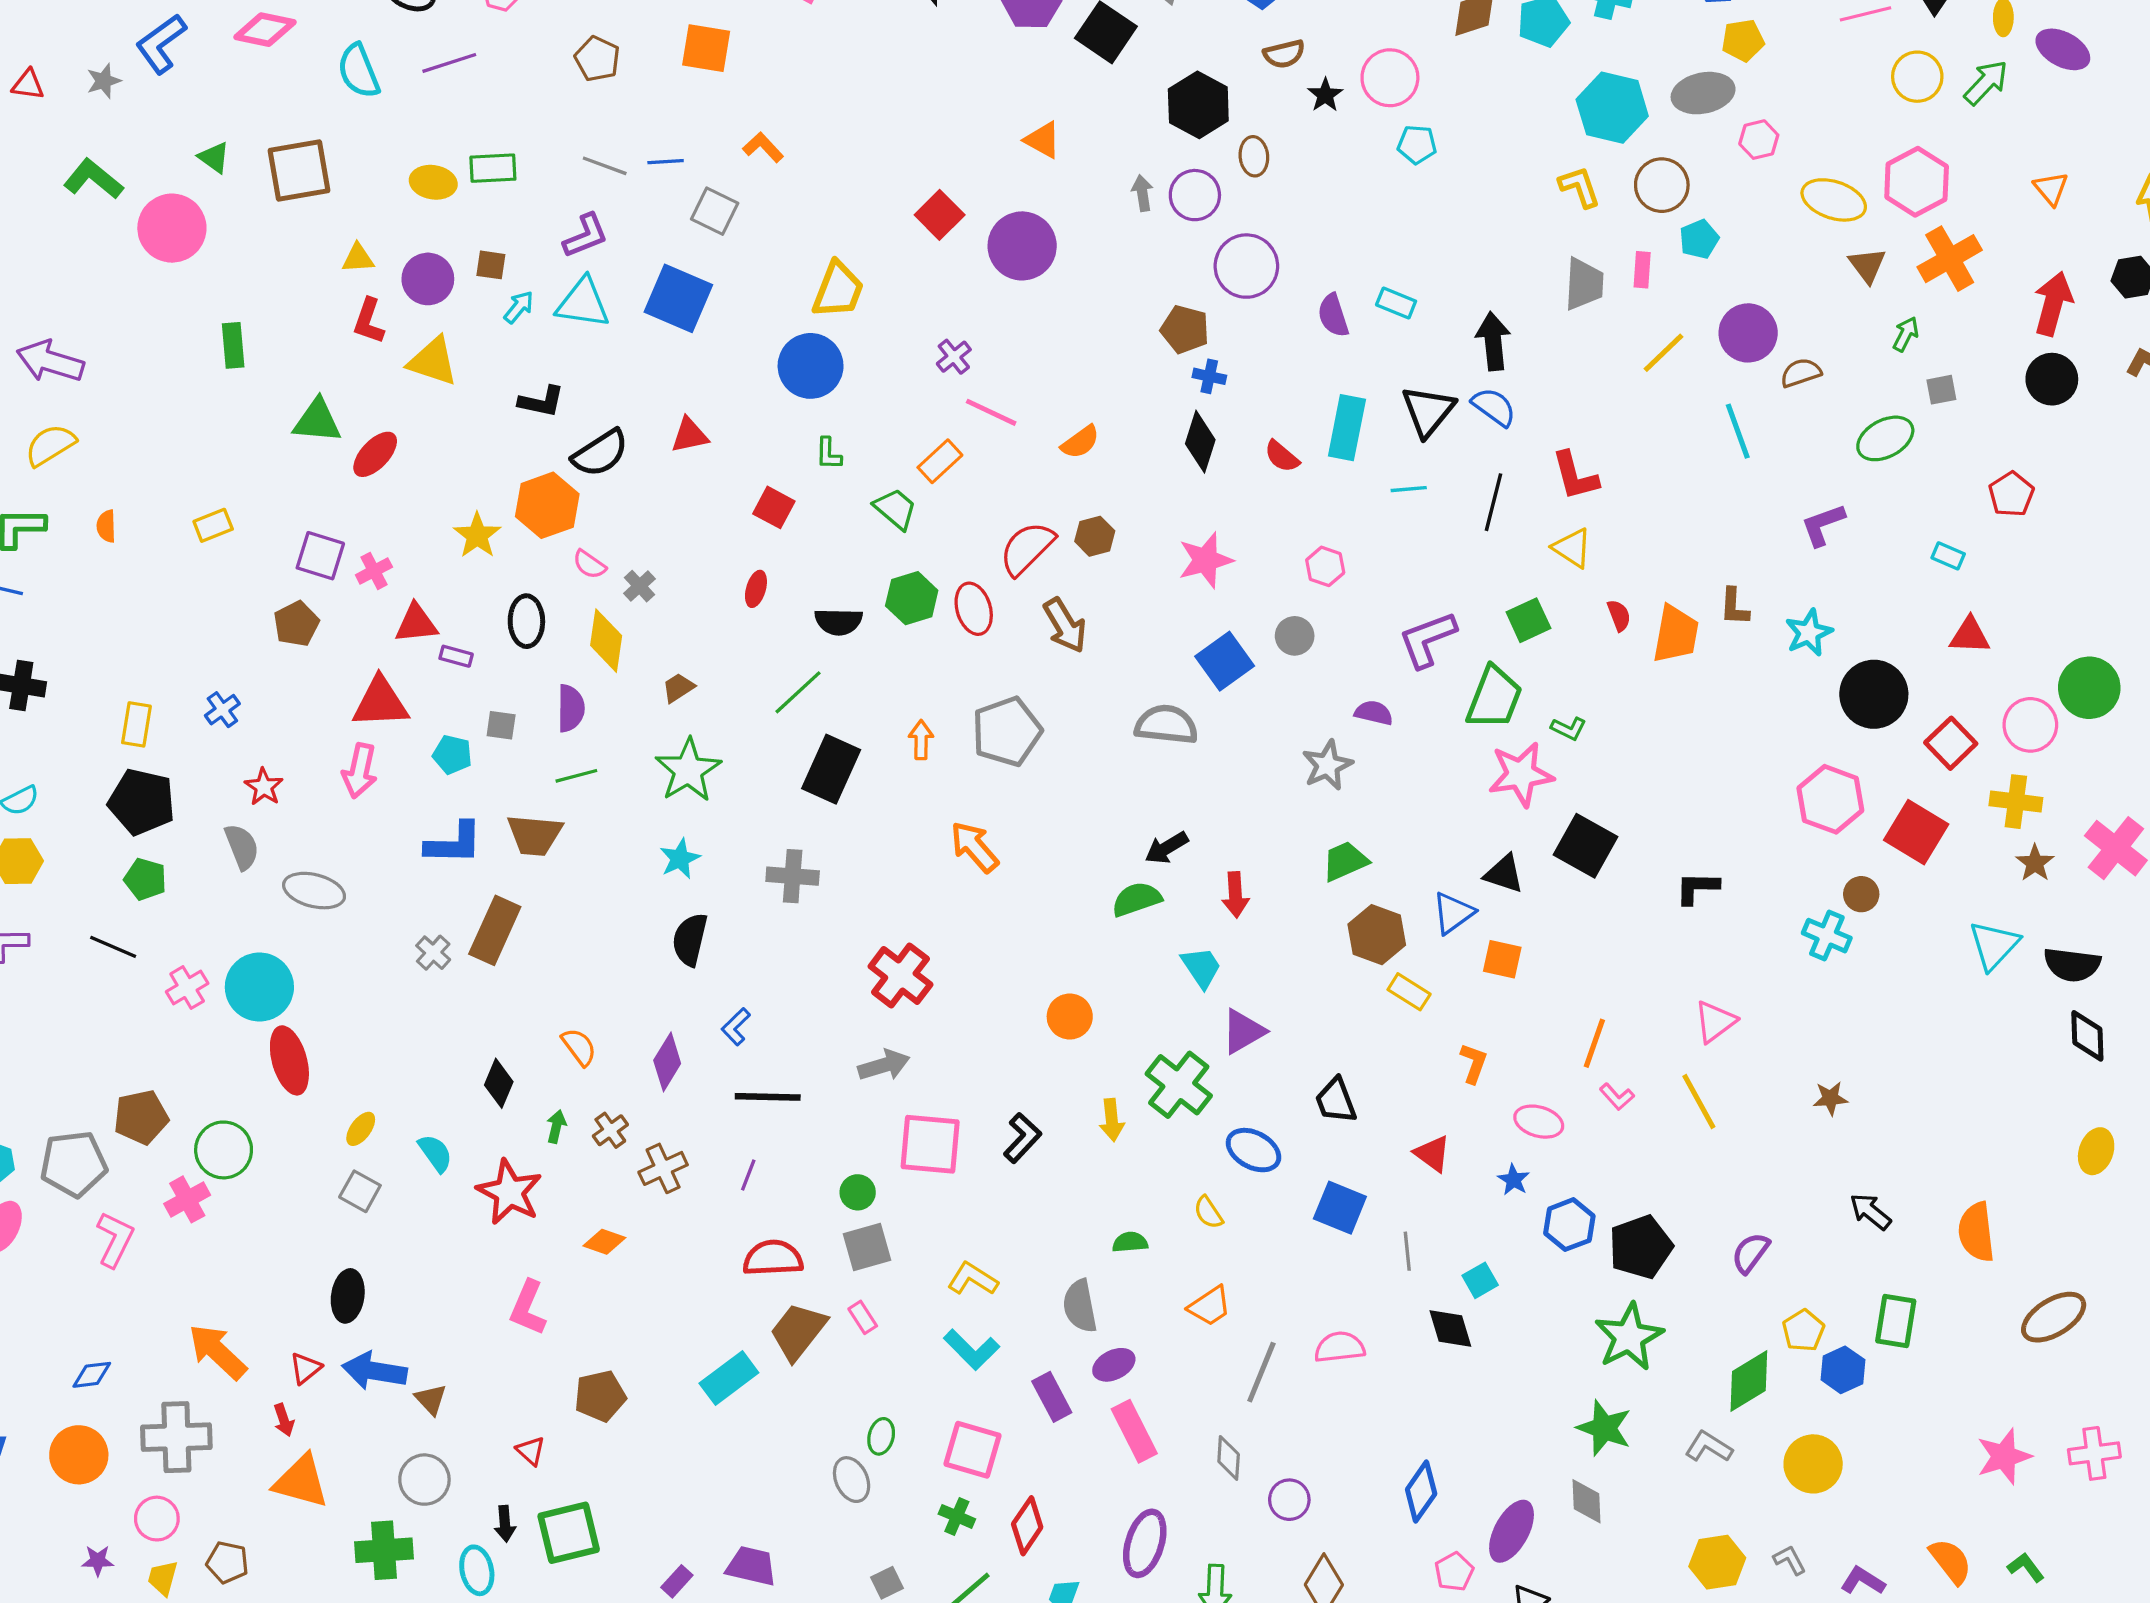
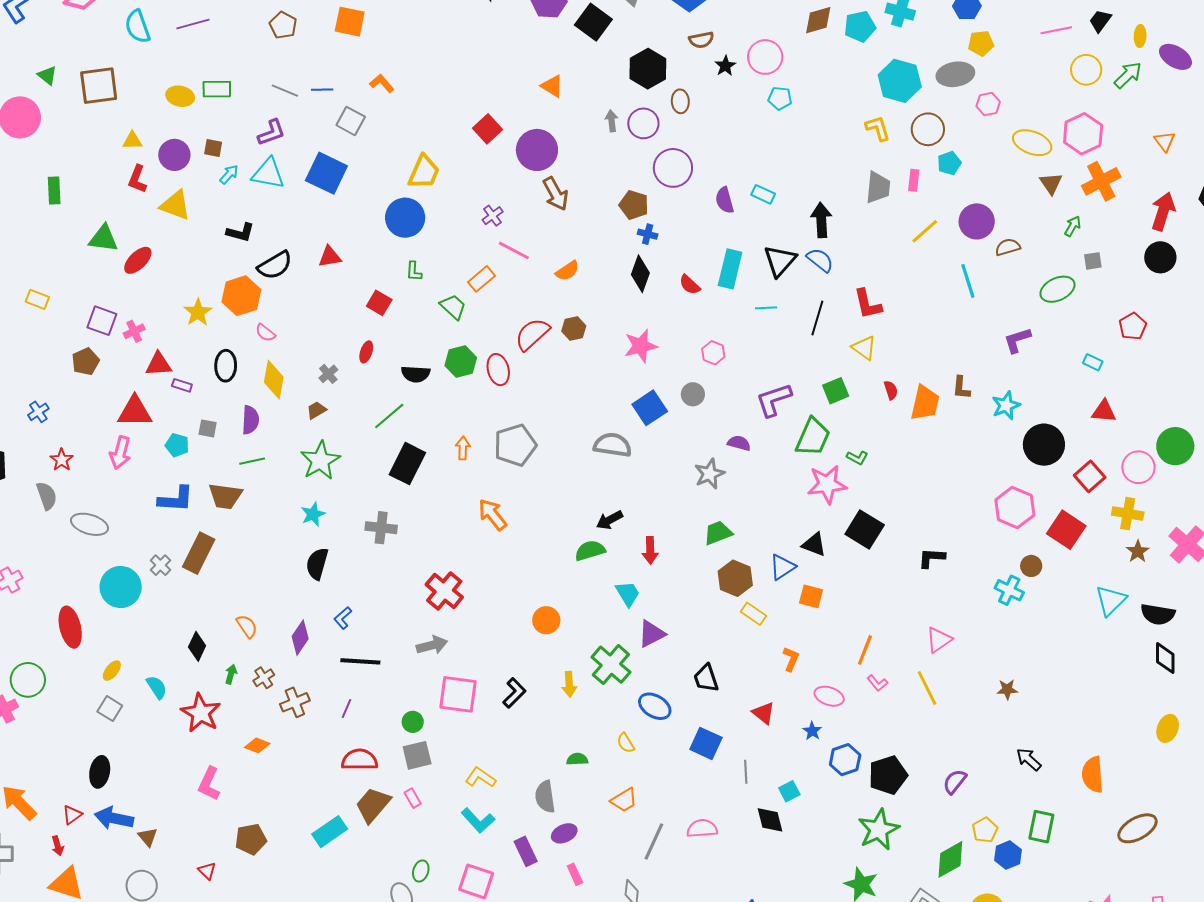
yellow rectangle: (213, 525) -> (37, 299), turned 40
gray cross: (639, 586) -> (328, 374), moved
brown arrow: (1065, 625) -> (556, 194), moved
cyan circle: (259, 987) -> (121, 587), moved
pink rectangle: (1134, 1431) -> (575, 874), size x0.6

